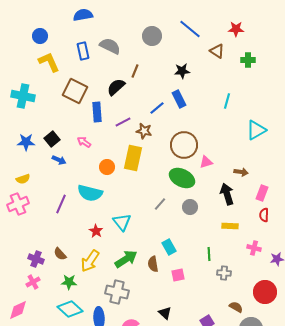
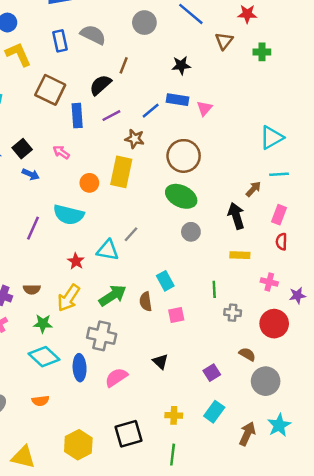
brown triangle: (217, 51) -> (224, 41), turned 35
blue rectangle: (179, 99) -> (177, 100), turned -54
cyan line: (227, 101) -> (279, 174), moved, turned 70
purple line: (123, 122) -> (111, 116), moved
pink triangle: (206, 162) -> (204, 108), moved, turned -32
brown arrow: (241, 172) -> (253, 189), turned -56
gray line: (160, 204) -> (131, 234), moved
cyan triangle: (122, 222) -> (108, 250), turned -42
brown semicircle: (60, 254) -> (32, 289), turned -48
red circle: (265, 292) -> (274, 324), moved

